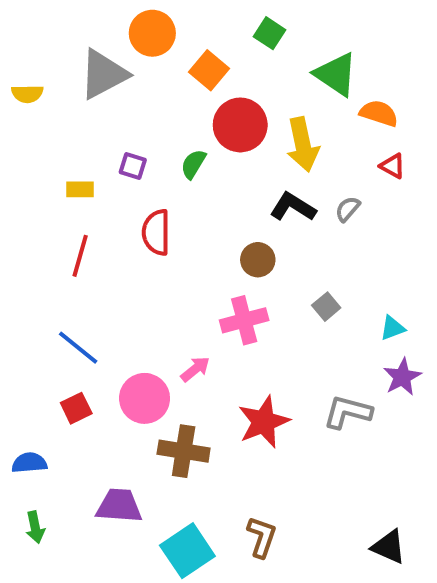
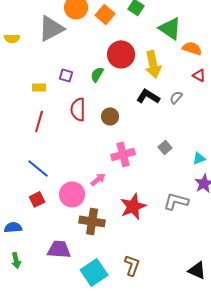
orange square: (209, 70) -> (105, 14), moved
brown circle: (258, 260) -> (110, 116), moved

